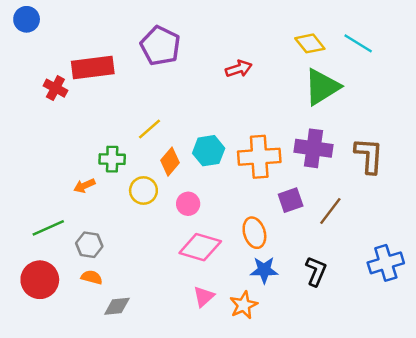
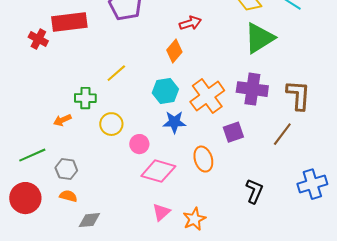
orange cross: (259, 157) -> (207, 96), turned -32
orange diamond: (170, 162) -> (174, 51), moved
pink circle: (188, 204) -> (139, 144), moved
brown line: (330, 211) -> (282, 134), moved
blue star: (264, 270) -> (174, 122), moved

